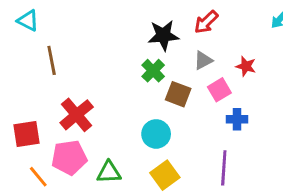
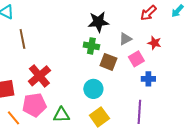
red arrow: (206, 22) -> (148, 13), moved
green cross: (153, 71) -> (91, 46), turned -35

